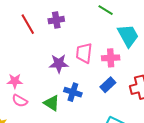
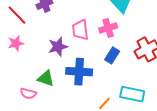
pink star: (15, 81) -> (16, 43), moved
blue cross: (73, 92) -> (79, 72), size x1.4
green triangle: (52, 103) -> (46, 78), moved

